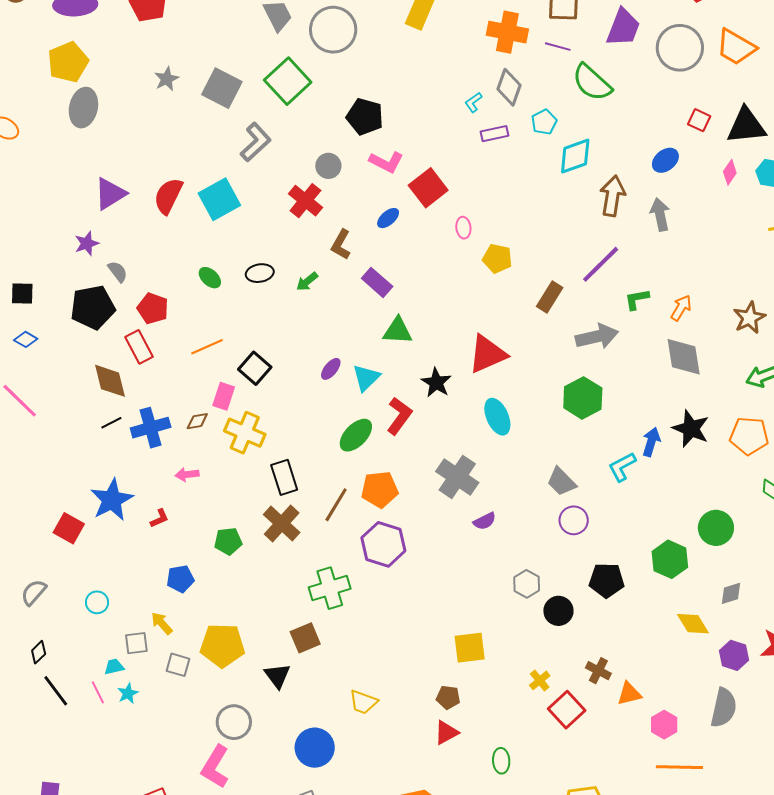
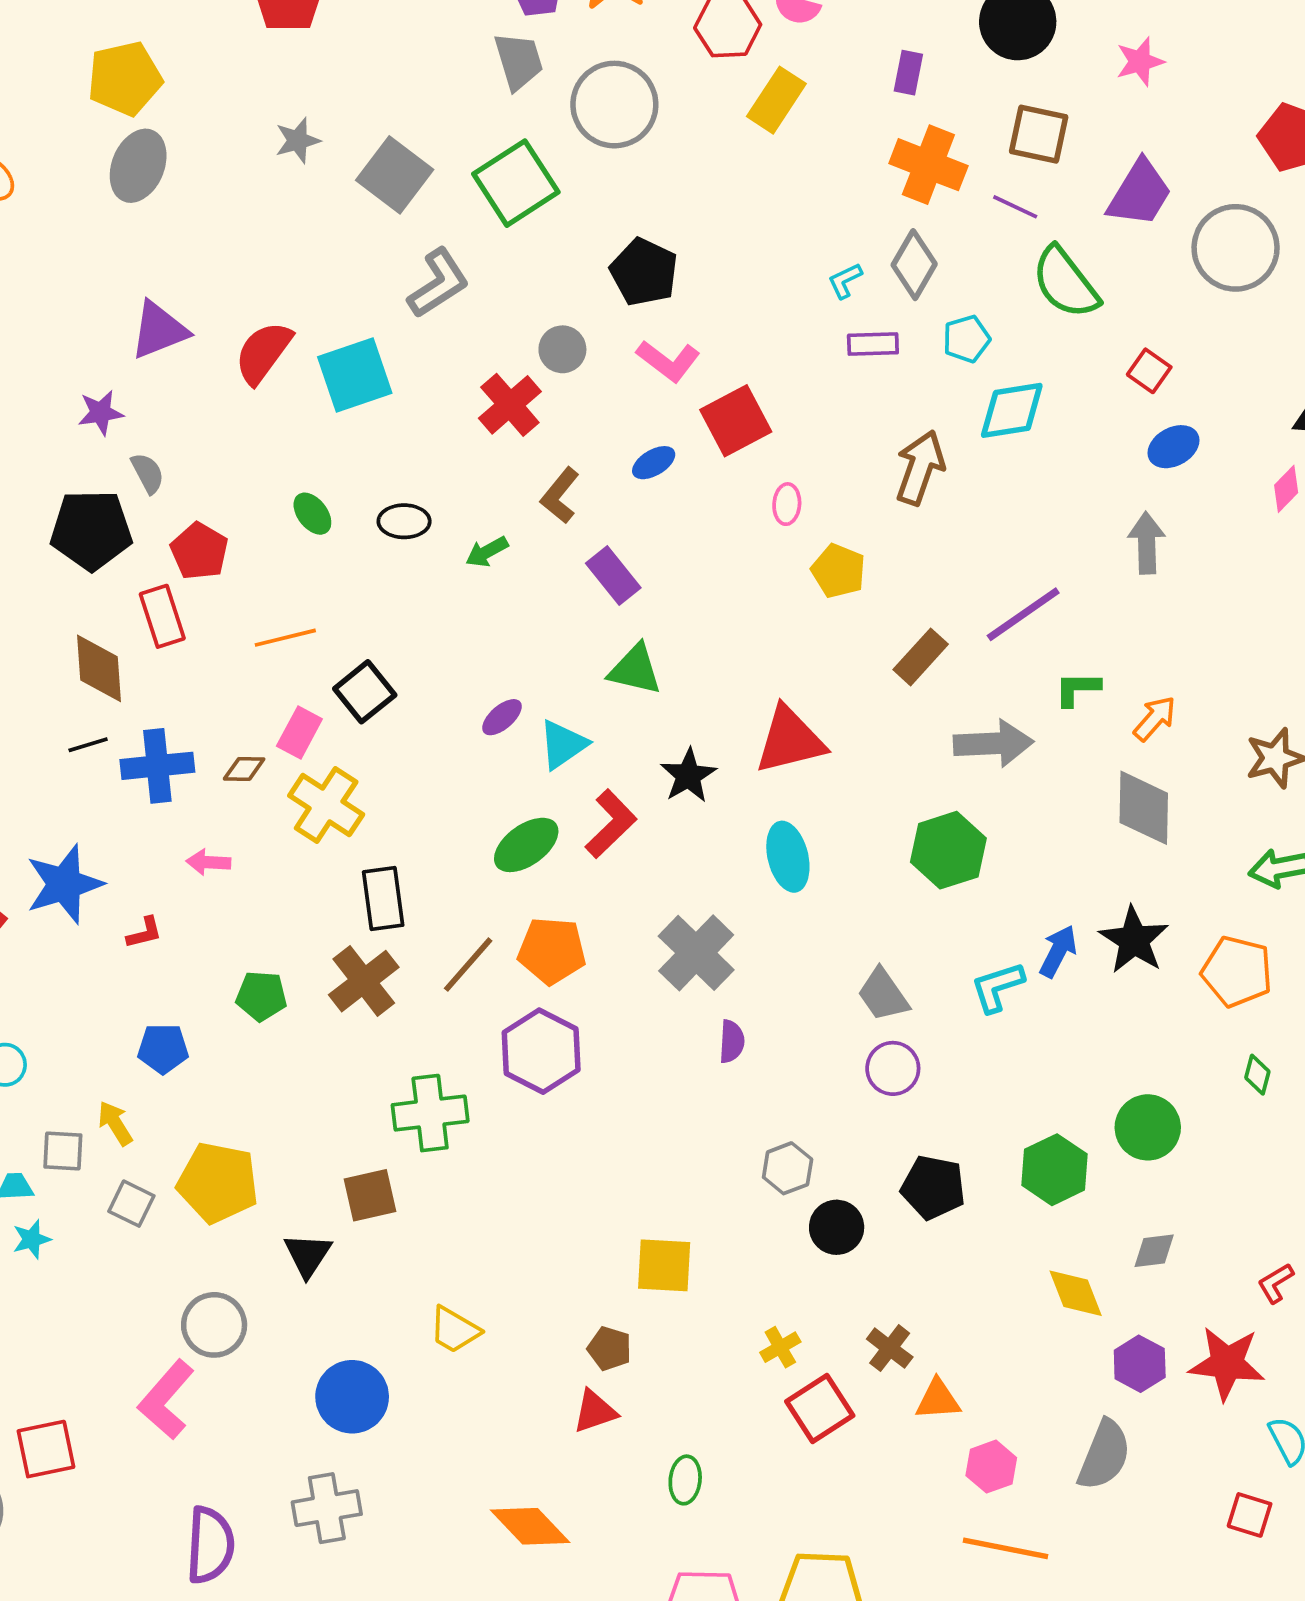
red square: (699, 120) -> (1149, 371), moved
brown arrow: (612, 196) -> (920, 468), moved
purple semicircle: (485, 521) -> (732, 1041), turned -70

